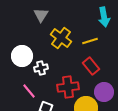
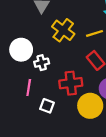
pink line: (29, 91) -> (29, 87), turned 49

